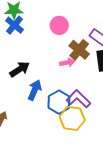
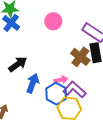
brown cross: (79, 50) -> (80, 57), moved
pink arrow: (67, 62) -> (61, 80), moved

